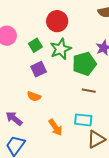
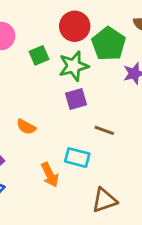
green pentagon: (84, 64) -> (109, 44), moved, turned -30
purple square: (39, 69) -> (76, 99), moved
cyan rectangle: (83, 120) -> (77, 158), moved

